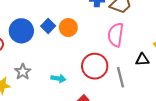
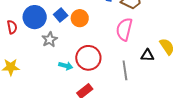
red circle: (95, 66) -> (88, 58), moved
gray star: (23, 72) -> (50, 39), moved

